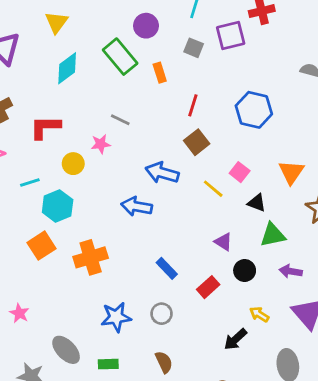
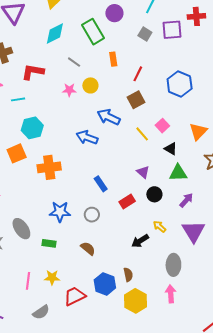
orange rectangle: (160, 73) -> (113, 59), moved
gray line: (120, 120) -> (74, 62), moved
yellow circle: (73, 164) -> (90, 85), moved
cyan line: (30, 183) -> (18, 99), moved
purple arrow: (291, 271) -> (186, 200), turned 112
brown semicircle: (164, 362) -> (88, 248), turned -35

